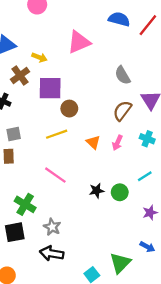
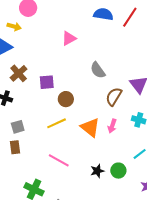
pink triangle: (79, 42) -> (69, 38), size x0.7
yellow arrow: (39, 57) -> (14, 27), moved
gray semicircle: (123, 75) -> (98, 70), moved
purple square: (50, 88) -> (47, 82), size x0.7
orange triangle: (93, 142) -> (90, 127), size x1.5

